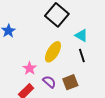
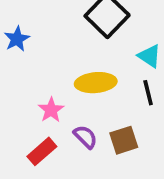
yellow ellipse: (53, 52) -> (96, 83), turned 50

